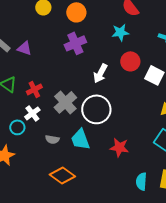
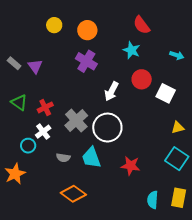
cyan star: (120, 32) -> (132, 50), turned 30
purple cross: (75, 43) -> (86, 61), turned -35
purple triangle: (24, 48) -> (35, 66), turned 35

